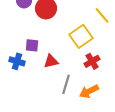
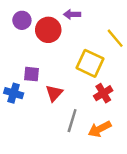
yellow square: (81, 36) -> (90, 63), turned -30
red triangle: (51, 61) -> (54, 93), turned -35

